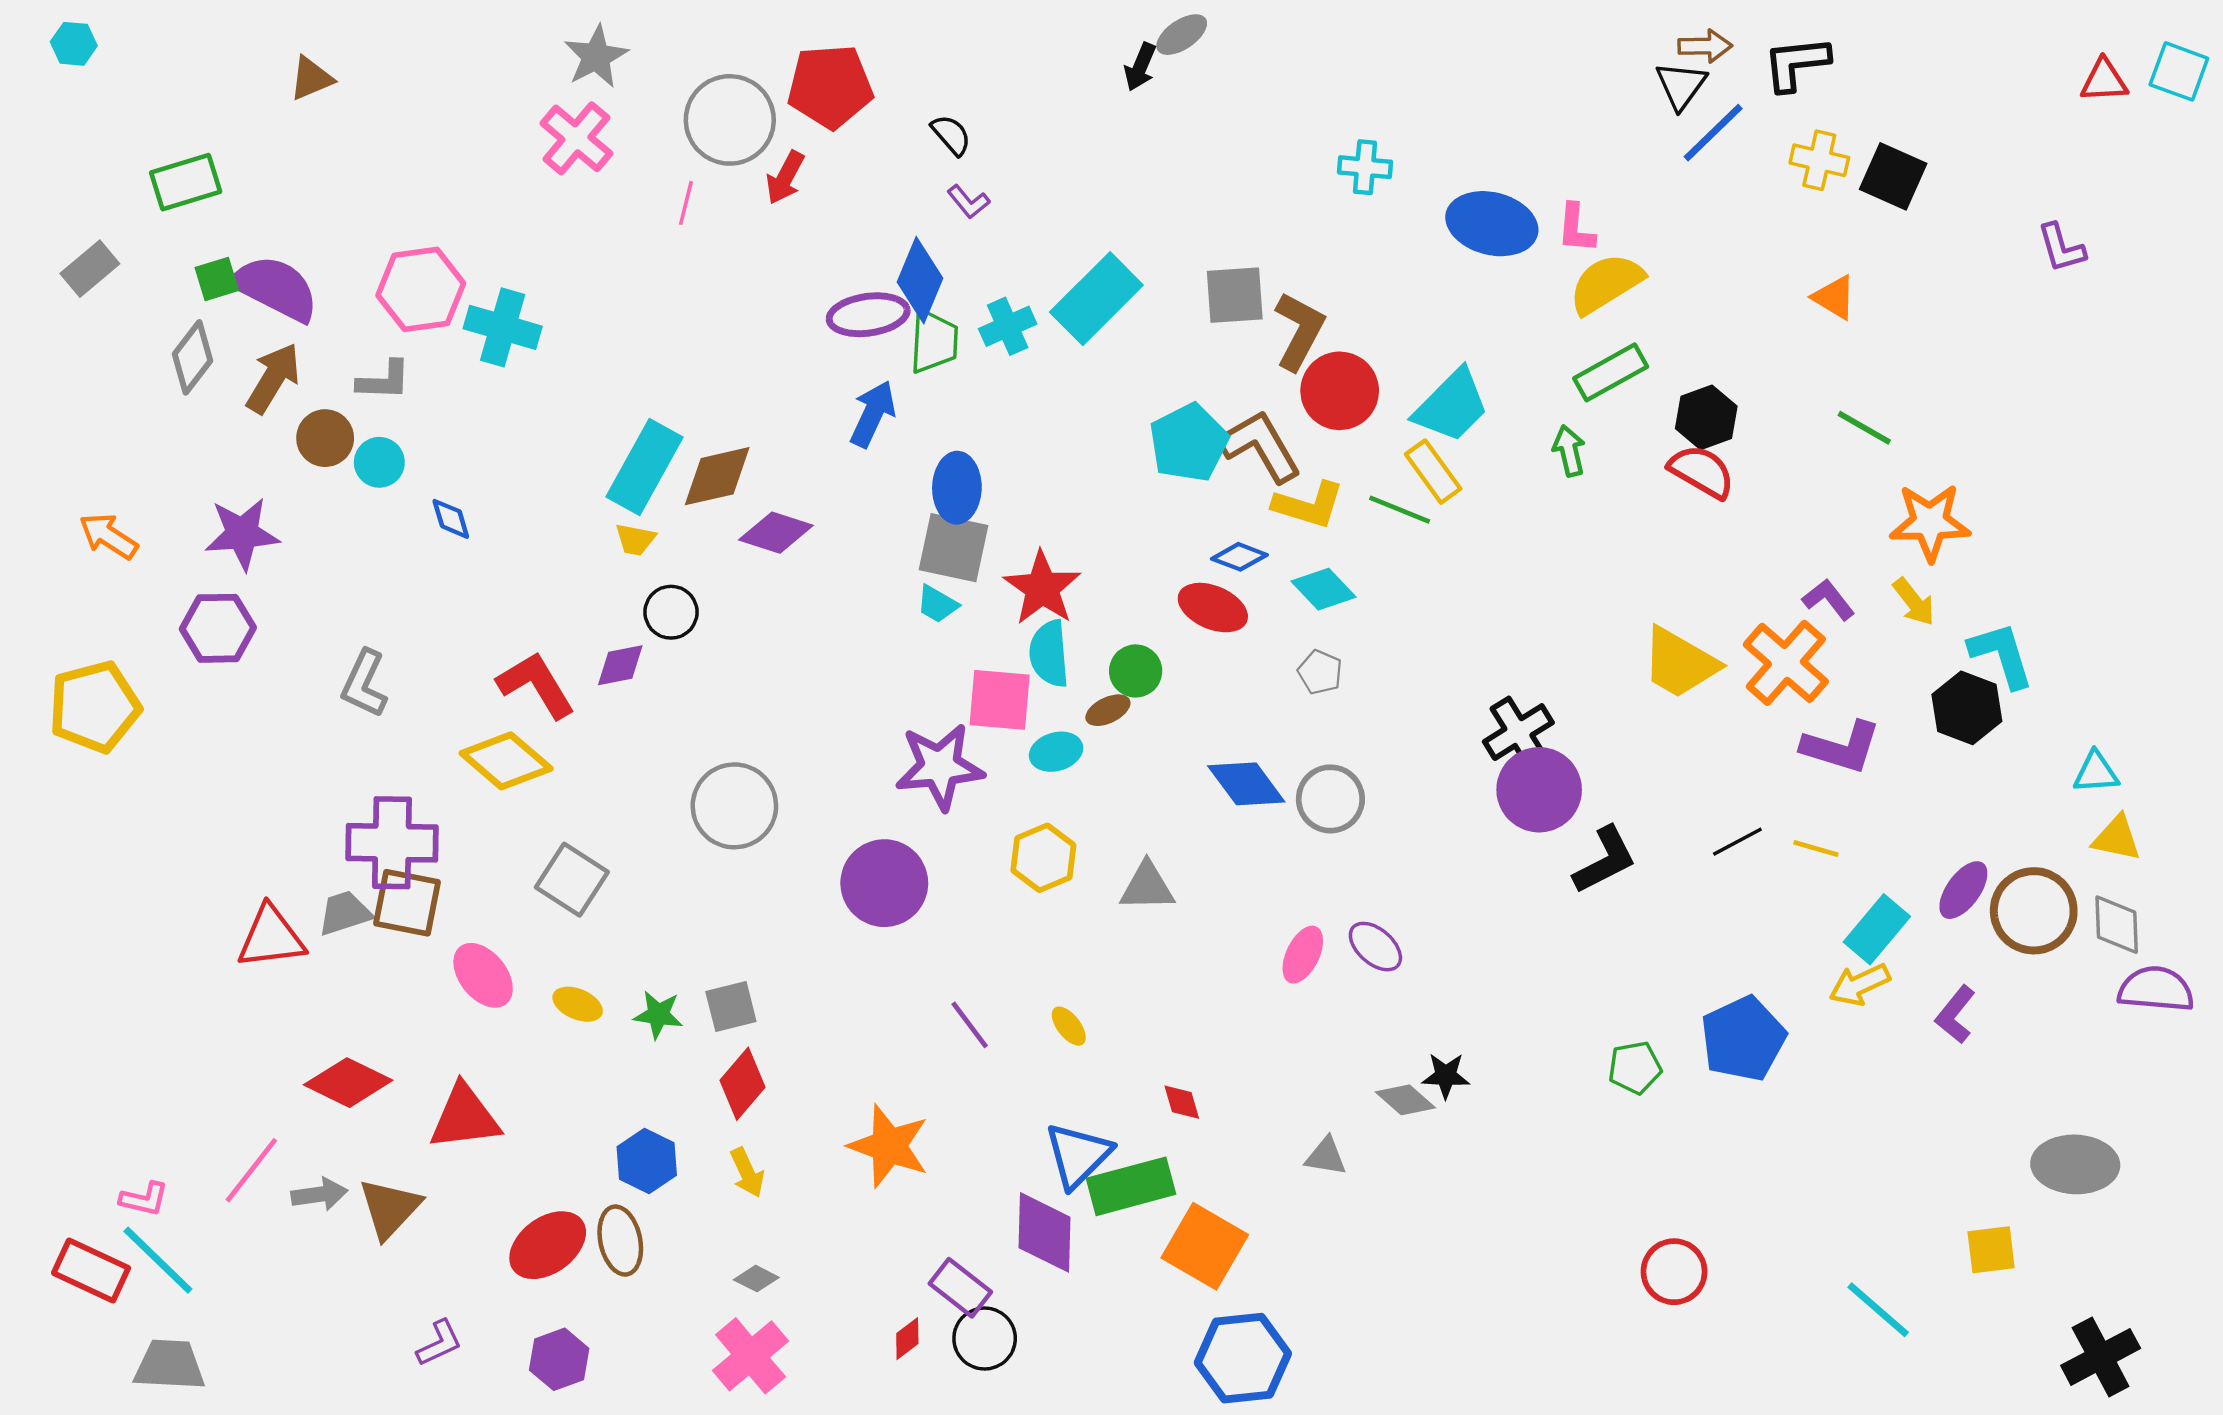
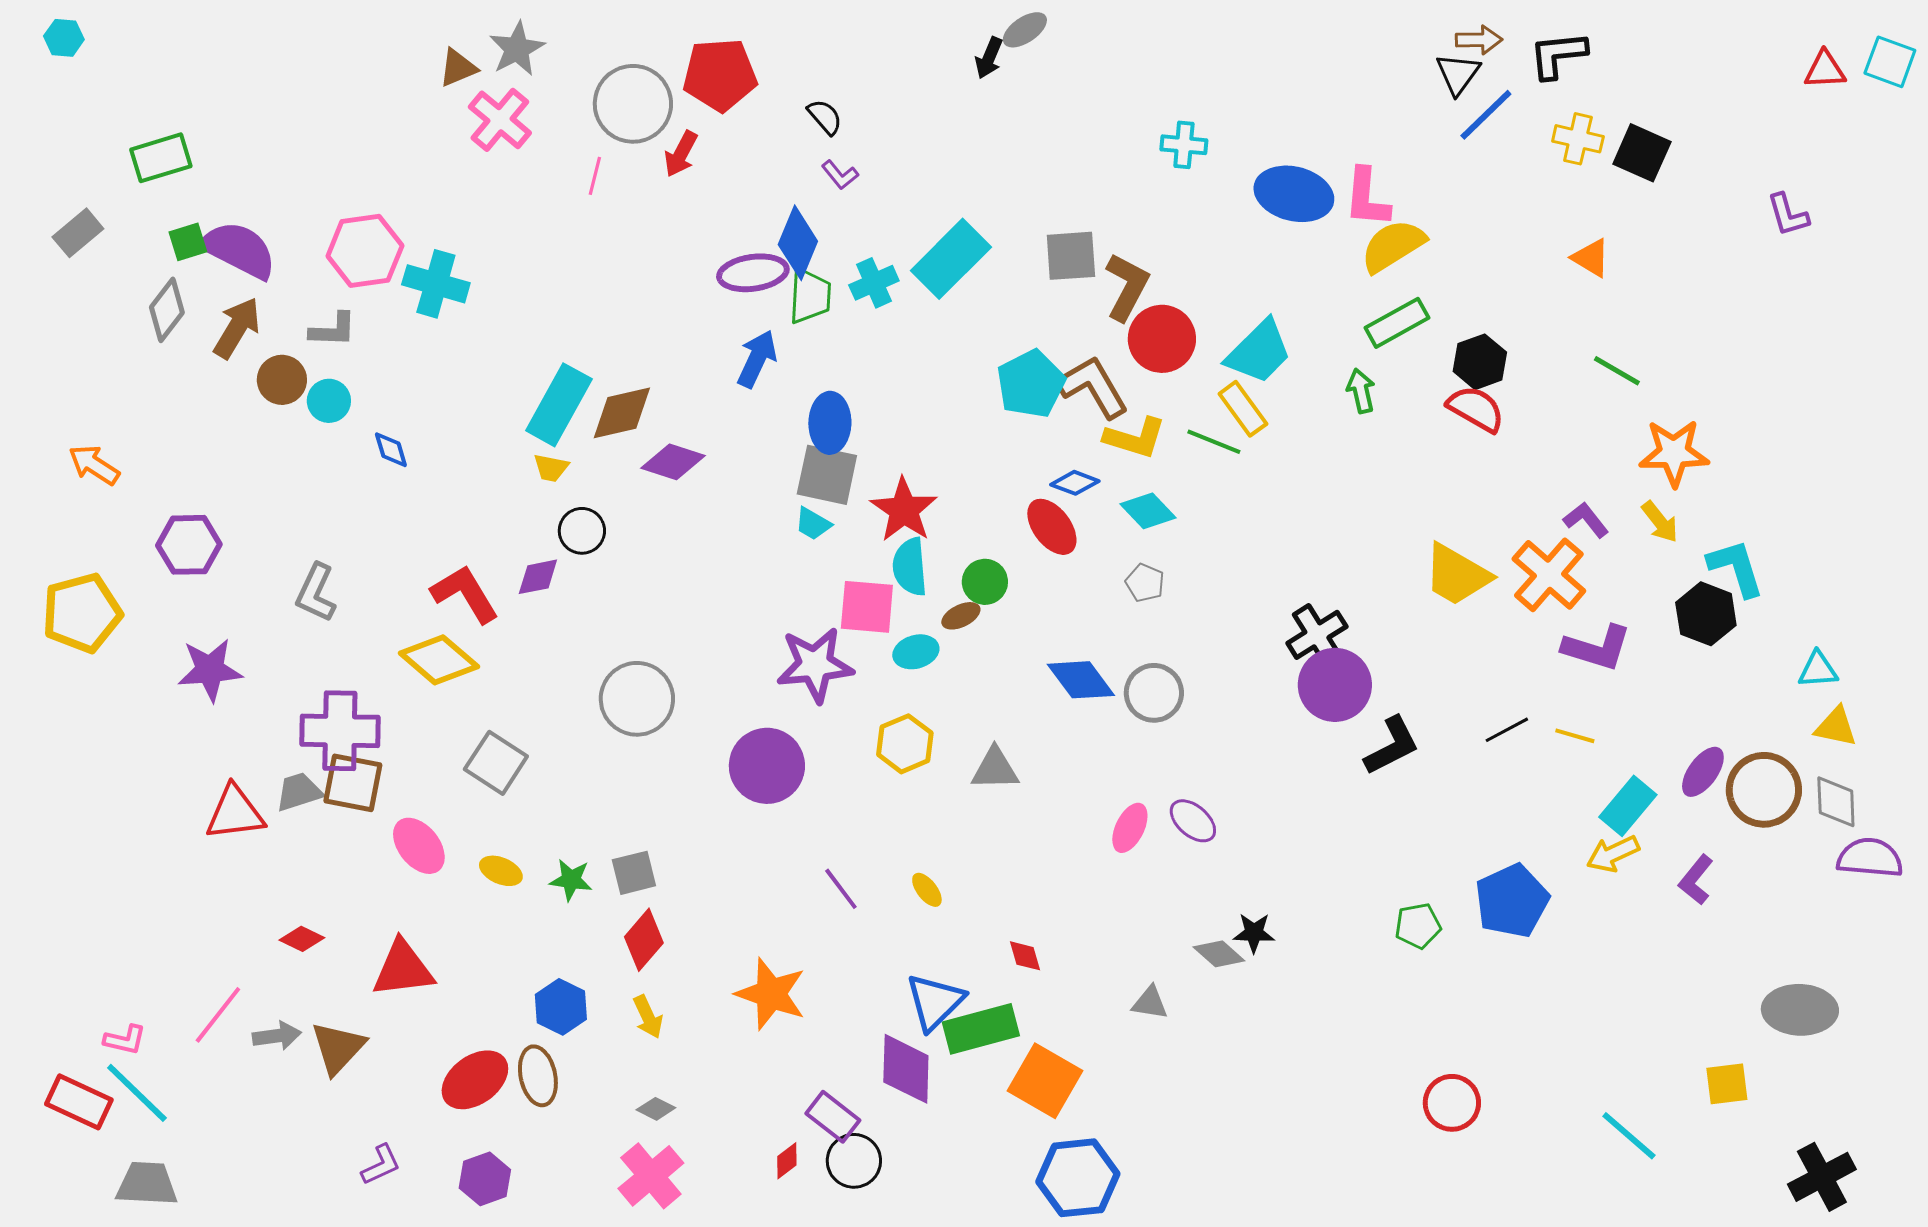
brown triangle: (311, 78) -> (458, 68), moved
pink L-shape: (1576, 228) -> (1367, 198), size x1.4
purple star: (242, 534) -> (210, 670), moved
red ellipse: (1213, 608) -> (1052, 527), turned 30
red diamond: (348, 1083) -> (302, 939), size x0.6

